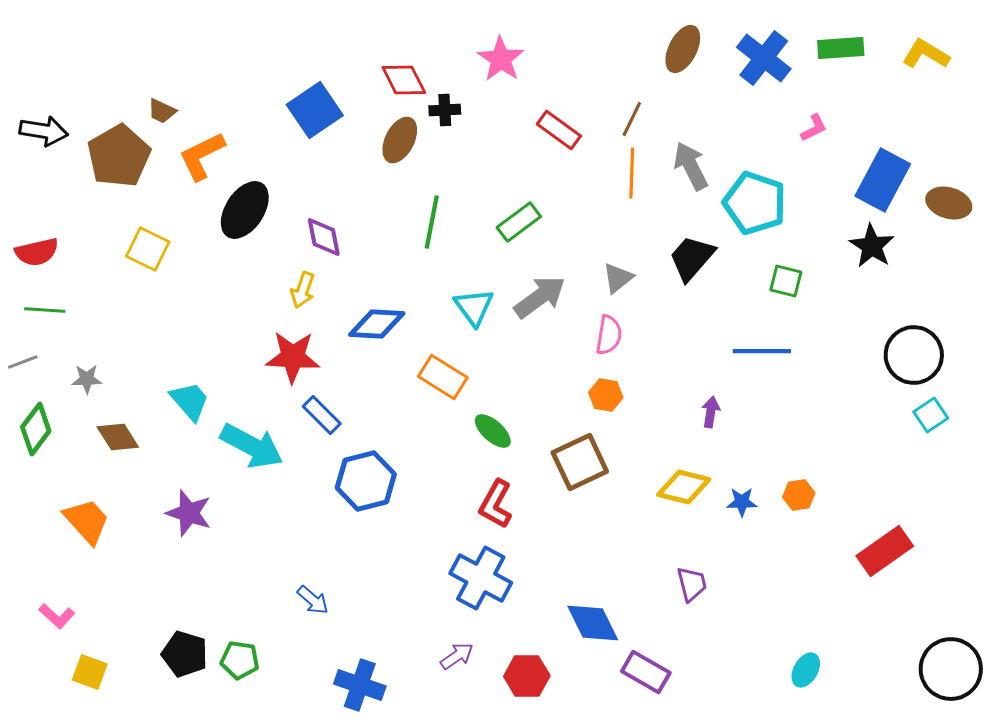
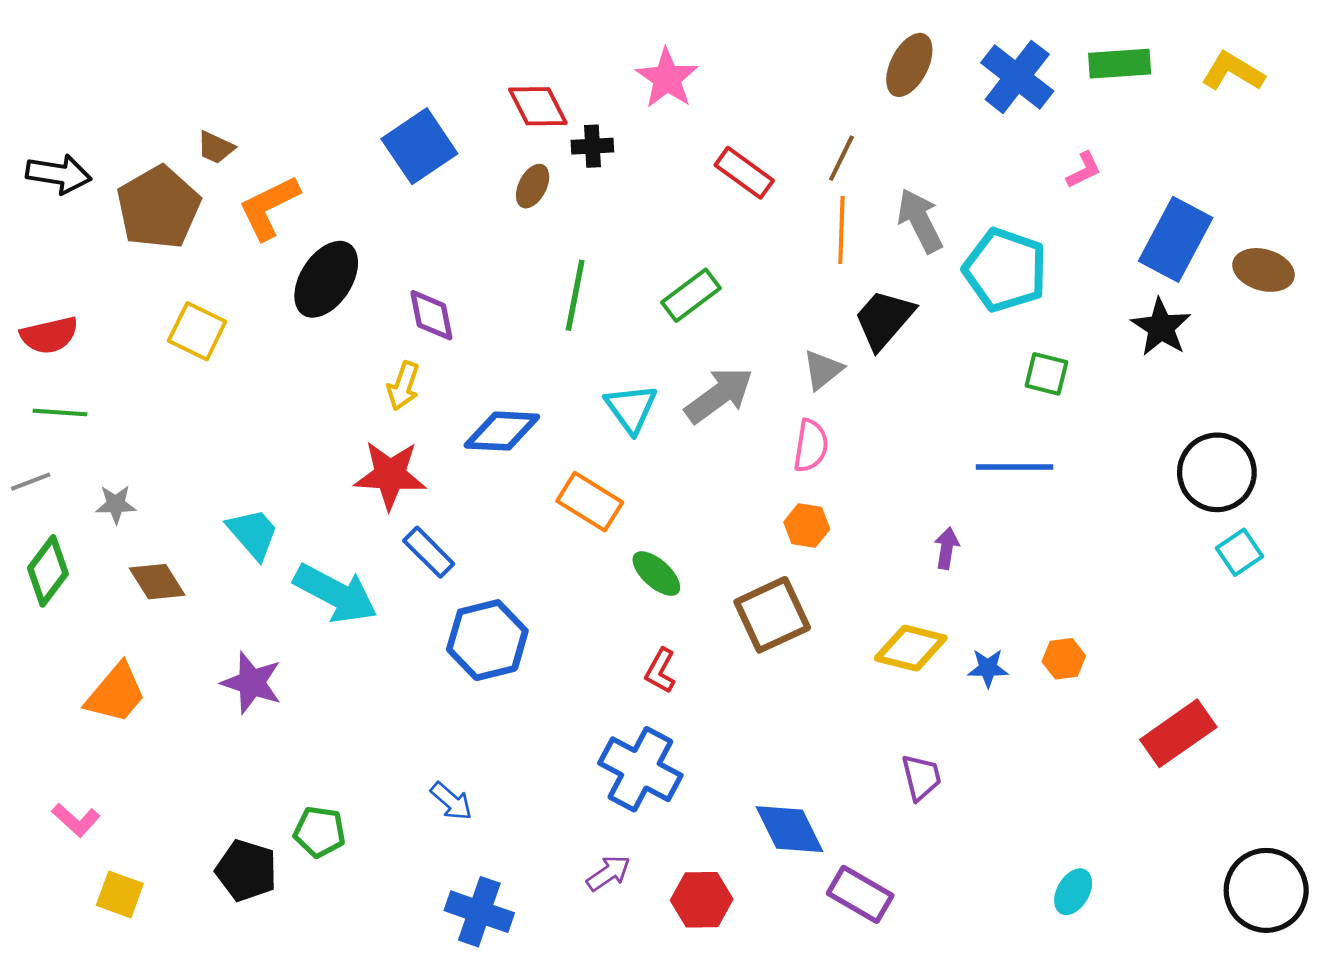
brown ellipse: (400, 140) -> (533, 186), size x0.7
black trapezoid: (692, 258) -> (884, 319), moved
red L-shape: (496, 504) -> (660, 671), size x0.7
orange trapezoid: (87, 521) -> (116, 693), turned 82
blue arrow: (313, 600) -> (451, 801), moved
green pentagon: (240, 660) -> (320, 832), moved

